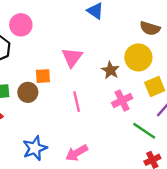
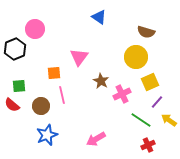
brown star: (110, 70) -> (101, 81), moved
brown circle: (28, 92) -> (41, 106), moved
pink line: (77, 102) -> (62, 95), moved
pink arrow: (77, 153) -> (96, 139), moved

